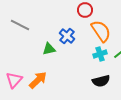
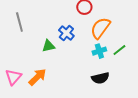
gray line: (20, 25) -> (19, 22), turned 48
orange semicircle: (101, 31) -> (100, 28), turned -110

